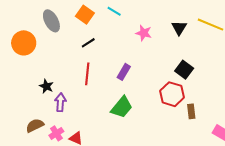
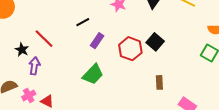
black line: (88, 43) -> (83, 22), moved
red line: (87, 74) -> (44, 39), moved, turned -55
red hexagon: (172, 94) -> (130, 49), moved

